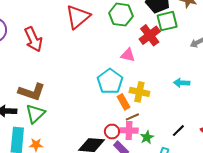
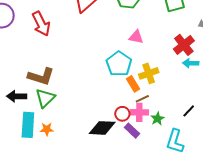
red cross: (150, 35) -> (184, 45), moved
yellow cross: (139, 92) -> (149, 73), turned -30

